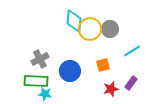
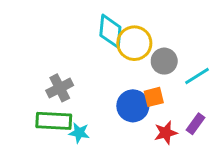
gray circle: (110, 29) -> (164, 61), moved
blue circle: (70, 71) -> (133, 106), moved
cyan star: (45, 94) -> (79, 133), moved

